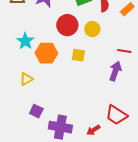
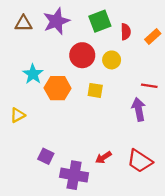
purple arrow: (115, 71) -> (139, 109), turned -30
yellow triangle: (26, 79) -> (18, 115), moved
red arrow: (93, 130) -> (103, 157), moved

